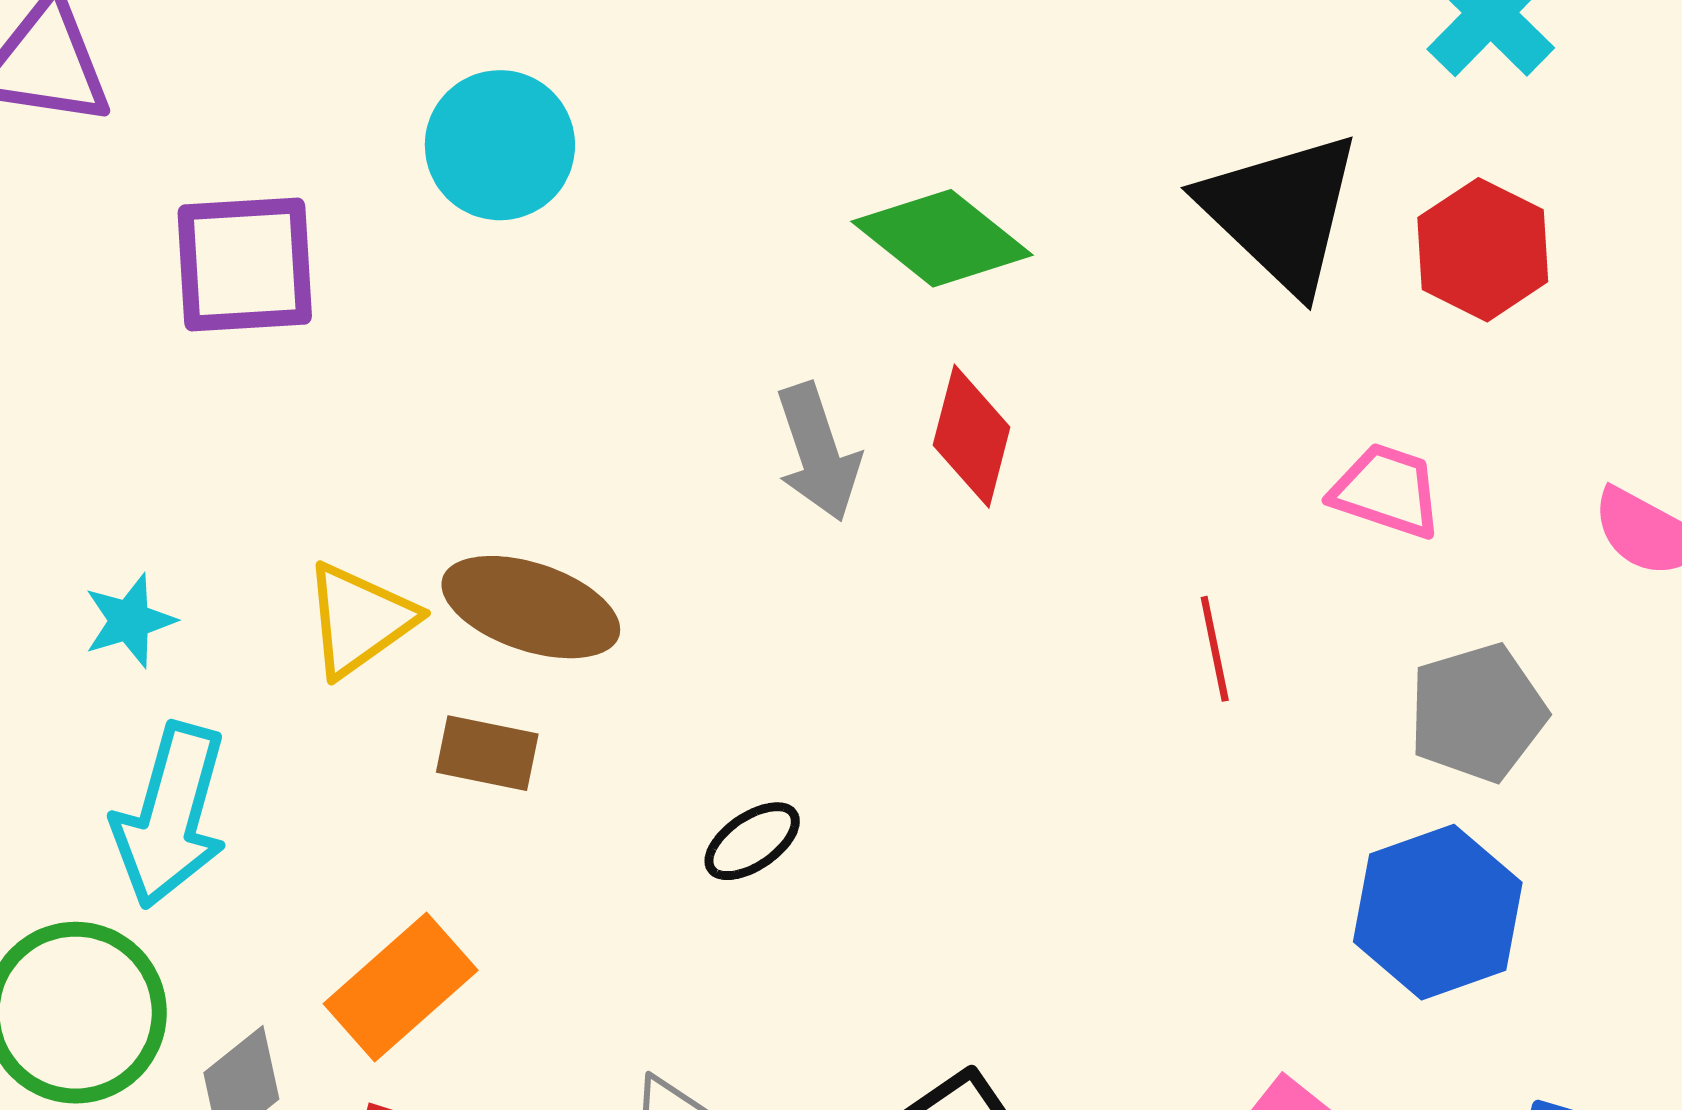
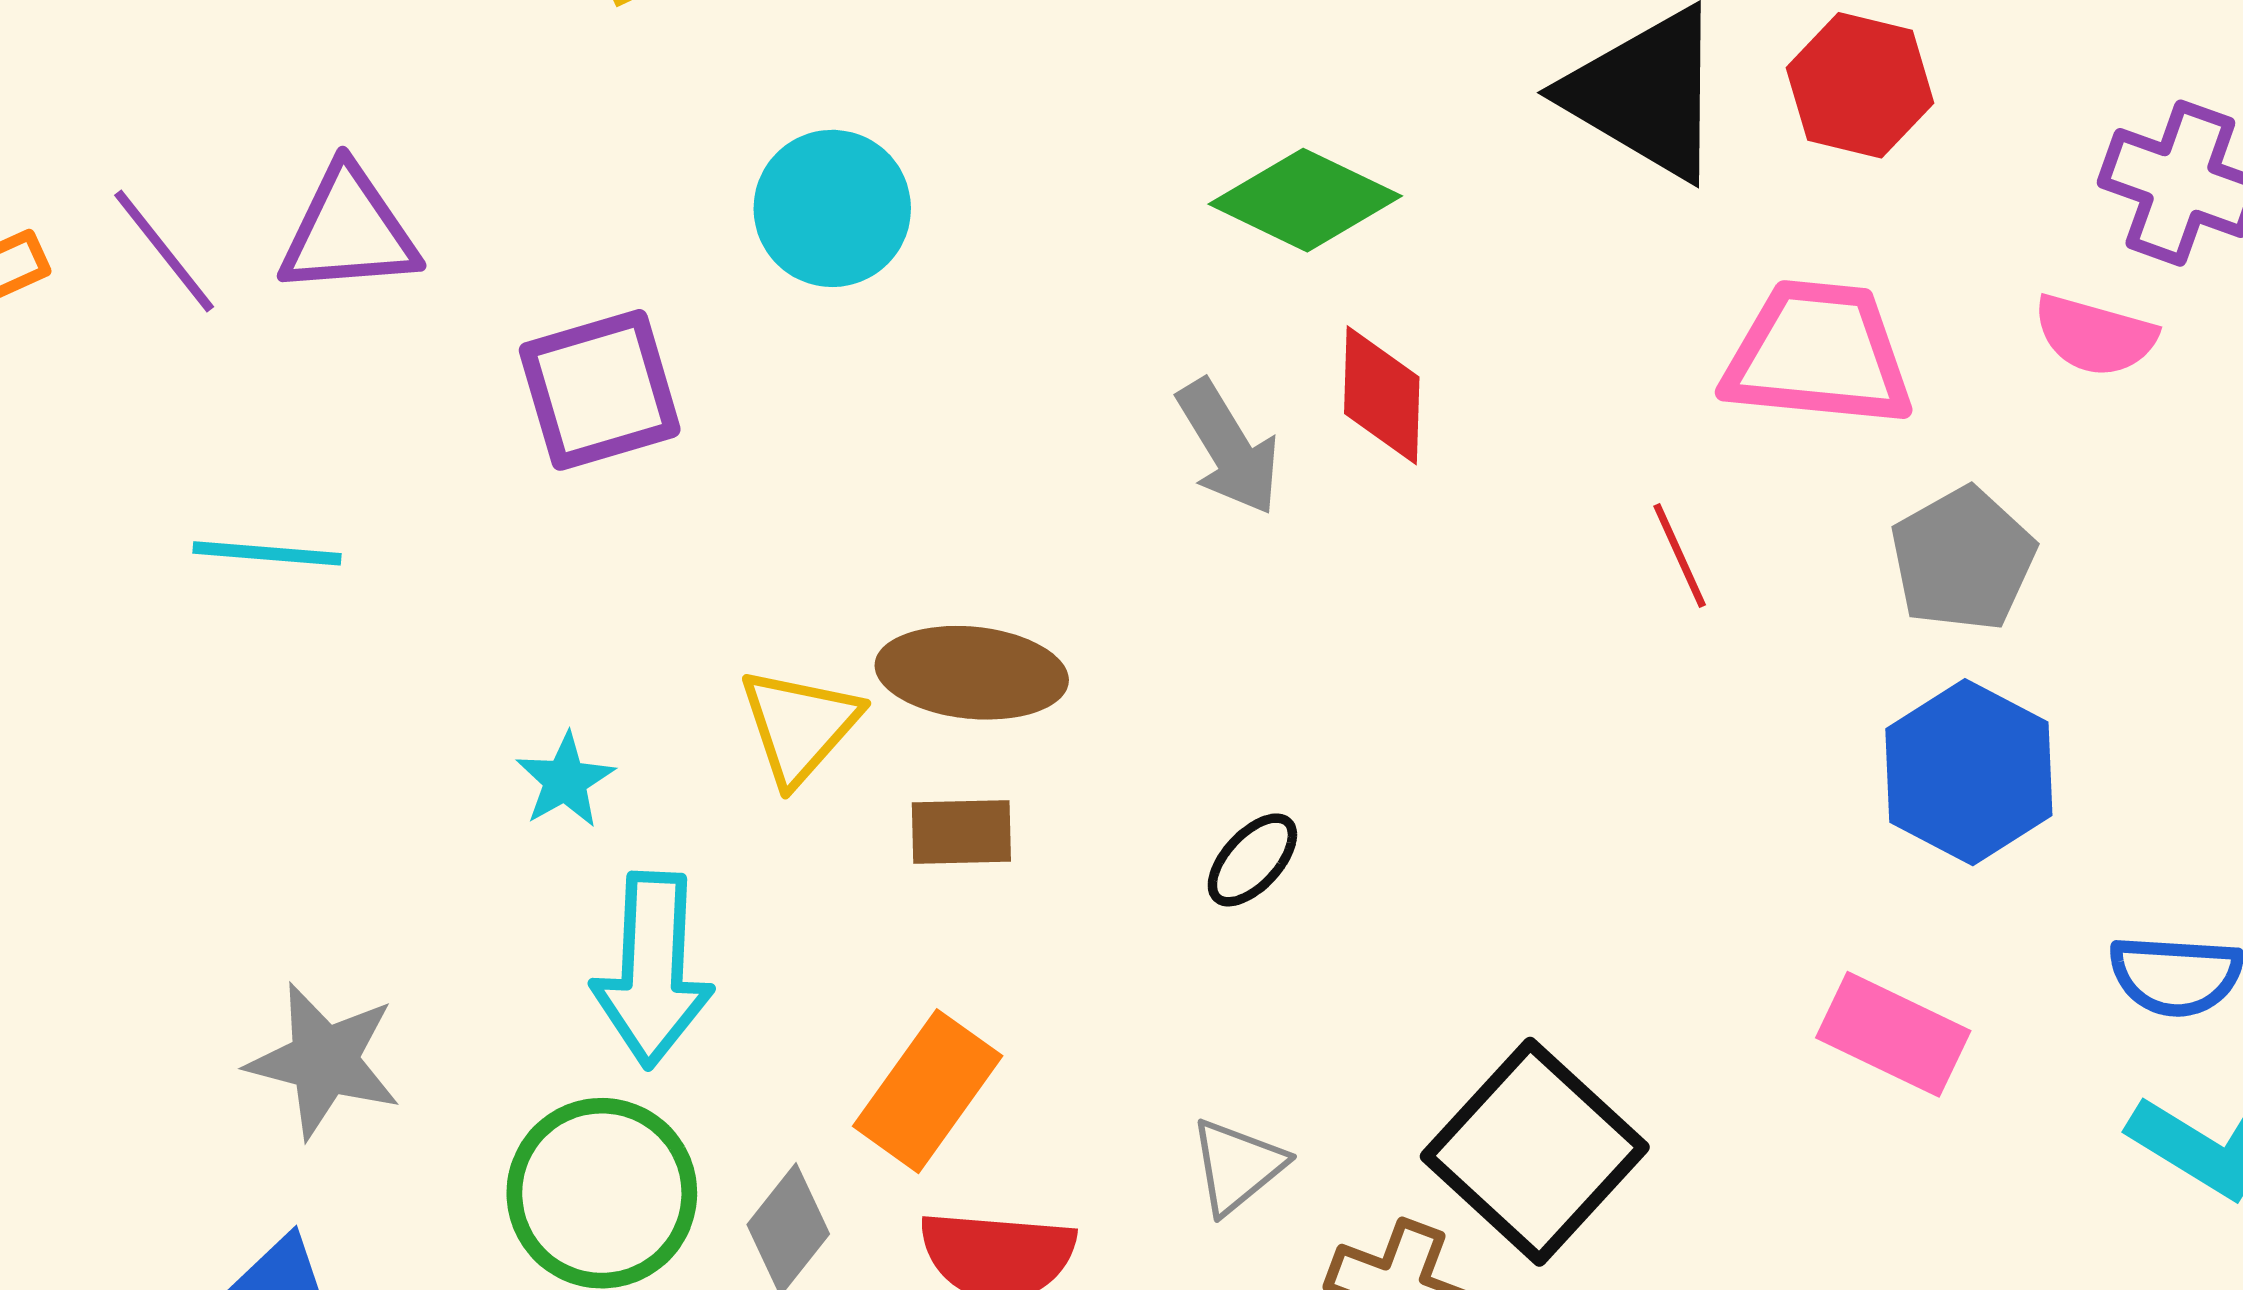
pink trapezoid: (1387, 491) -> (1818, 354), size x1.6

